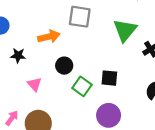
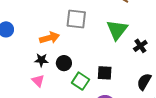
black star: (18, 55) -> (41, 60), moved

